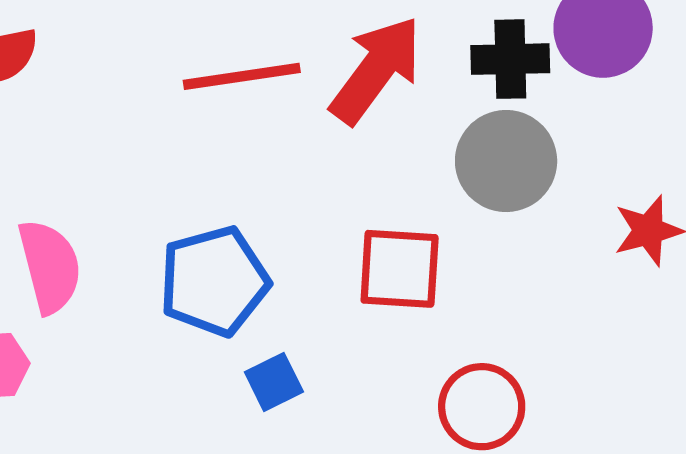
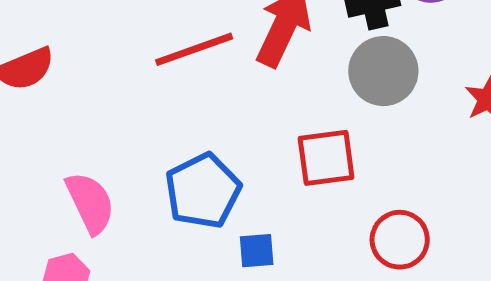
blue square: (274, 382) -> (257, 251), turned 33

